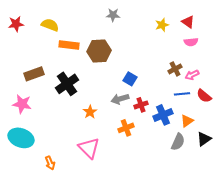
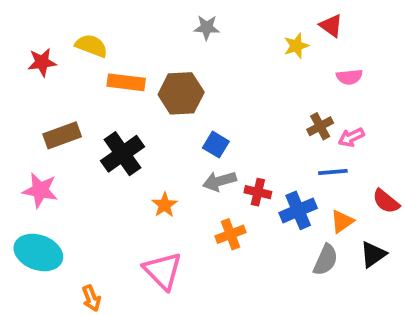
red triangle: (188, 22) -> (331, 26), moved
red star: (16, 24) -> (42, 62), moved
blue square: (130, 79) -> (216, 145), moved
red semicircle: (204, 96) -> (386, 201), moved
red cross: (141, 105) -> (258, 192), turned 32

